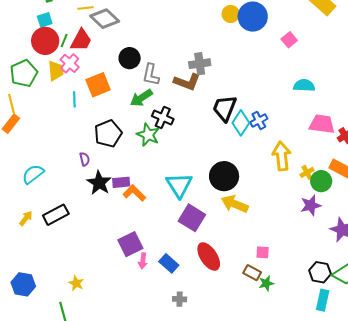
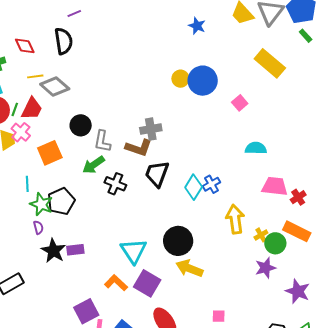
cyan line: (74, 99) -> (27, 184), moved
black trapezoid: (225, 108) -> (157, 174), moved
green star: (148, 135) -> (41, 204), moved
orange L-shape: (134, 193) -> (116, 283), moved

